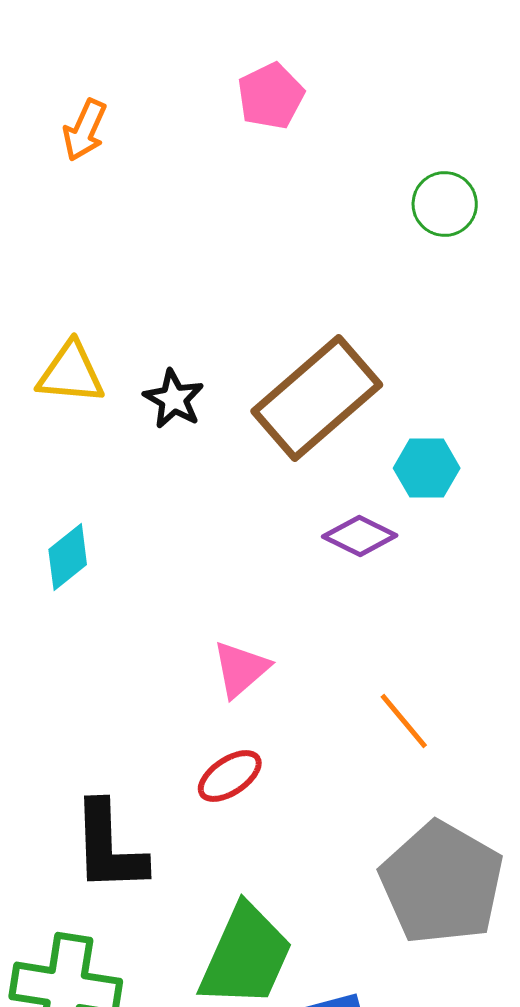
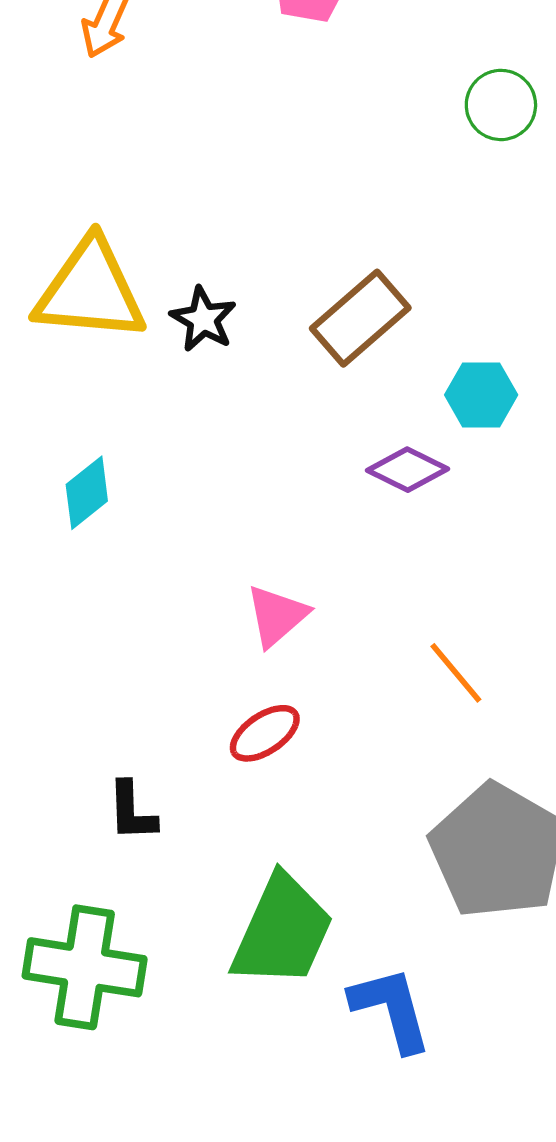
yellow triangle: (71, 373) -> (90, 291), size x1.5
brown rectangle: (317, 398) -> (360, 318), size x0.7
black L-shape: (109, 847) -> (132, 811), size x0.6

